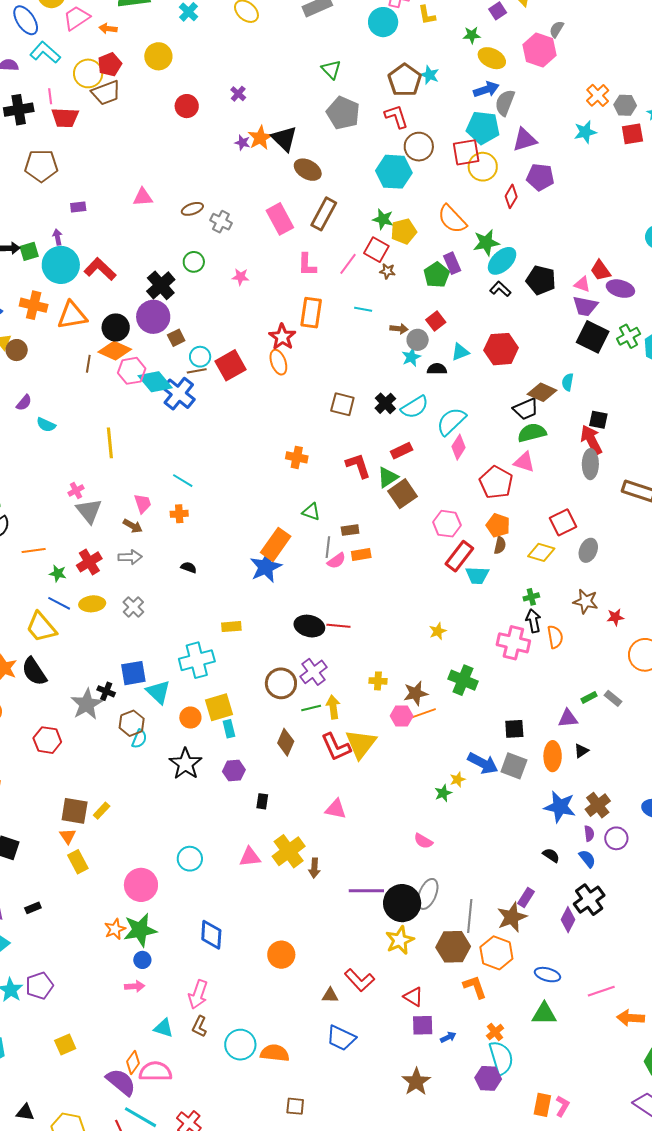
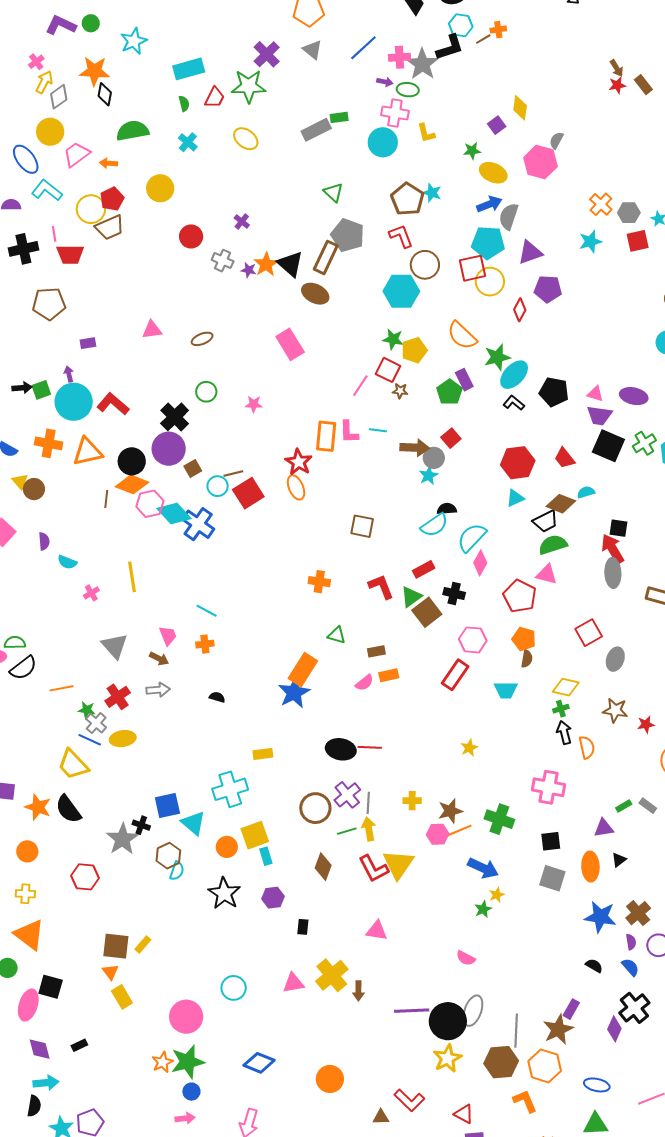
brown rectangle: (324, 214) -> (326, 257), moved
gray cross: (221, 222) -> (223, 261), moved
pink L-shape: (307, 265) -> (349, 432), moved
red trapezoid: (601, 270) -> (564, 458), moved
brown arrow: (399, 329) -> (415, 448), size x1.6
cyan triangle: (460, 352) -> (515, 498), moved
black semicircle: (437, 369) -> (447, 509), moved
brown line: (197, 371) -> (233, 473), moved
cyan semicircle: (568, 382) -> (586, 492), turned 66
purple semicircle: (24, 403) -> (44, 541), turned -42
black cross: (385, 403) -> (454, 594), moved, turned -30
pink cross: (76, 490) -> (91, 593), moved
gray line: (328, 547) -> (368, 803), moved
yellow diamond: (541, 552) -> (566, 687), moved
red rectangle: (459, 556) -> (455, 675), moved
gray cross: (133, 607) -> (96, 723), moved
pink cross: (513, 643) -> (548, 787), moved
green cross: (463, 680) -> (499, 819), moved
blue arrow: (483, 763) -> (483, 868), moved
blue diamond: (211, 935) -> (259, 1063), turned -68

